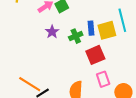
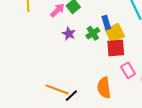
yellow square: (107, 30) -> (115, 33), moved
red square: (95, 55) -> (116, 48), turned 30

